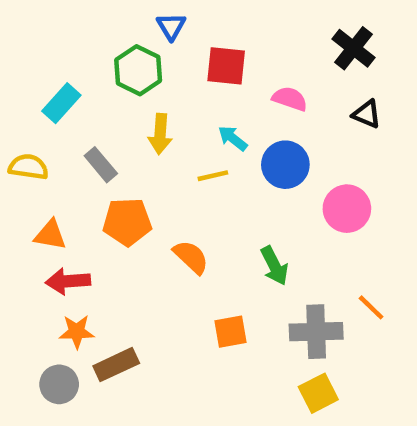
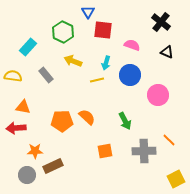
blue triangle: (171, 26) -> (88, 12), moved
yellow arrow: (160, 134) -> (73, 61), turned 108
cyan arrow: (233, 138) -> (106, 63), turned -112
orange pentagon: (127, 222) -> (62, 121), moved
red arrow: (68, 281) -> (16, 128), moved
yellow square: (318, 393) -> (176, 179), moved

